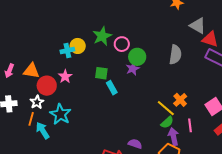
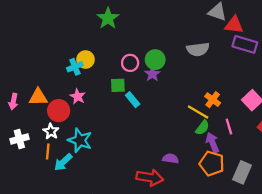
green star: (102, 36) -> (108, 18), moved
pink circle: (122, 44) -> (130, 63), moved
gray semicircle: (175, 55) -> (198, 49), turned 84
cyan arrow: (43, 130) -> (63, 162), turned -90

